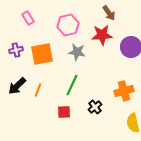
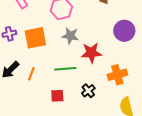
red star: (102, 35) -> (91, 53), moved
green line: (72, 85) -> (65, 69), turned 60

